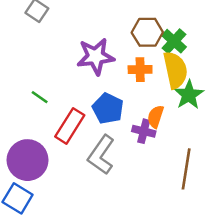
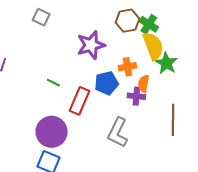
orange cross: (140, 70) -> (127, 67), moved
blue pentagon: (108, 108) -> (106, 83), turned -30
gray L-shape: (101, 155) -> (118, 132), moved

